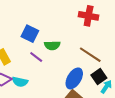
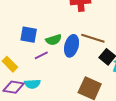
purple line: (36, 57) -> (41, 55), turned -48
blue ellipse: (74, 78) -> (72, 46), moved

